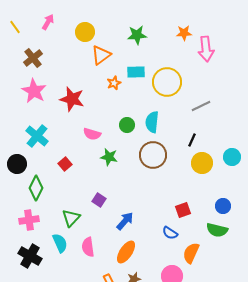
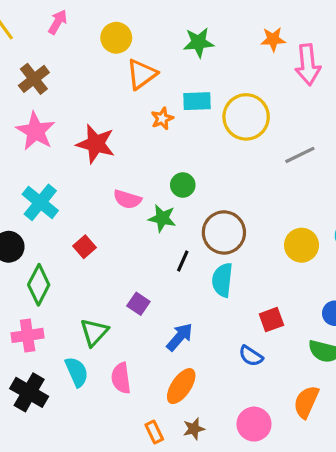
cyan semicircle: (152, 122) -> (222, 280), moved
black line: (192, 140) -> (183, 261), moved
green star: (109, 157) -> (162, 218), moved
orange semicircle: (191, 253) -> (306, 402), moved

